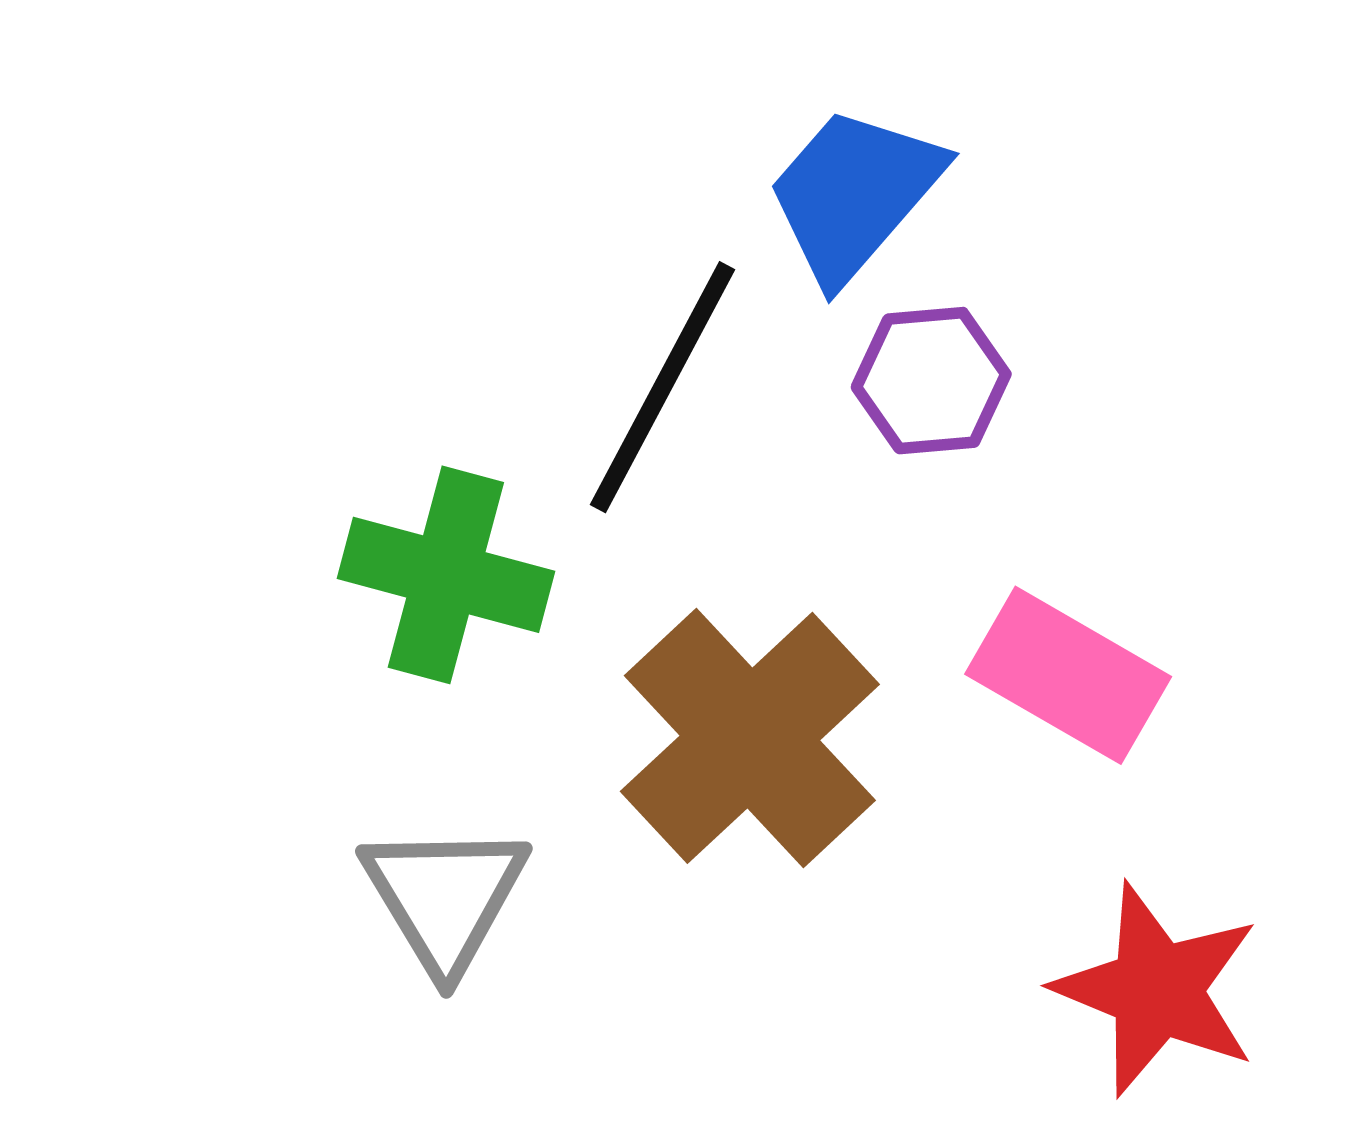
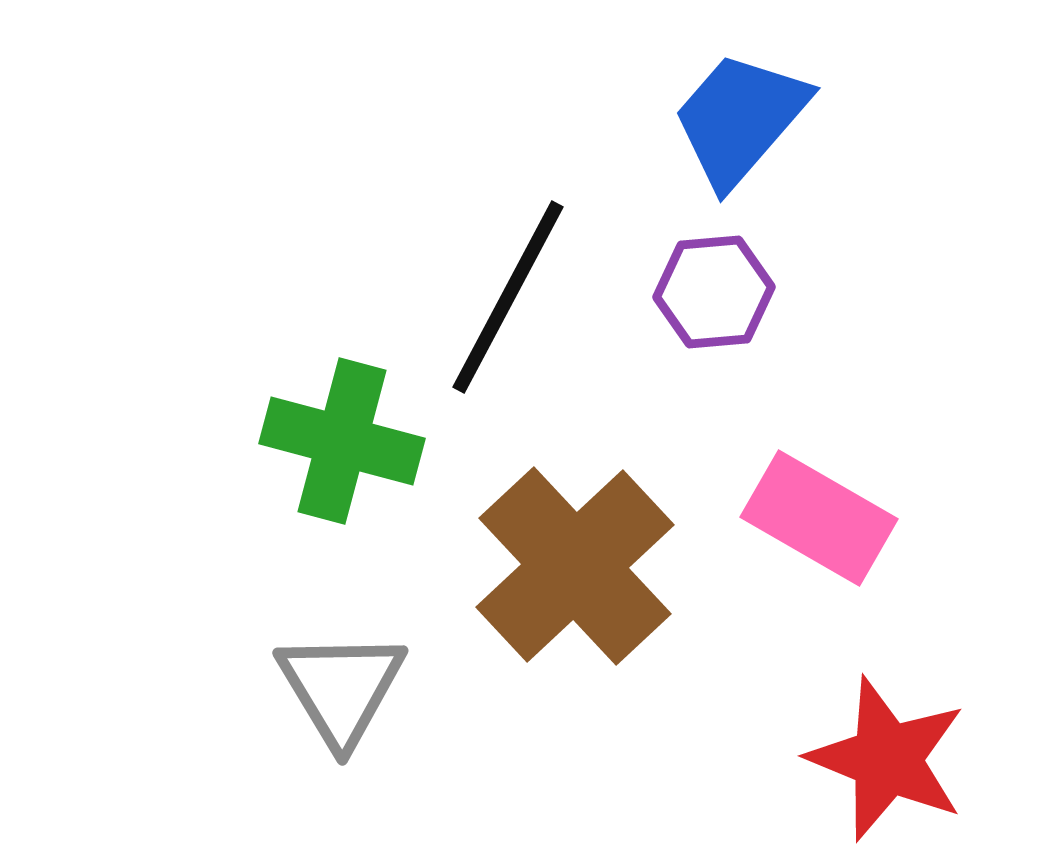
blue trapezoid: (854, 194) -> (740, 119), moved

